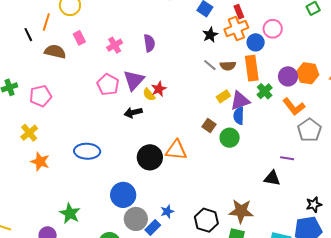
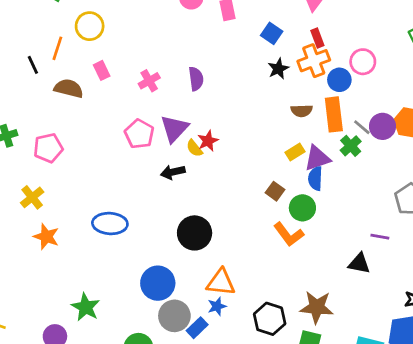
gray line: (210, 65) -> (362, 127), moved
orange L-shape: (294, 107) -> (289, 234), moved
orange triangle: (176, 150) -> (221, 282), moved

